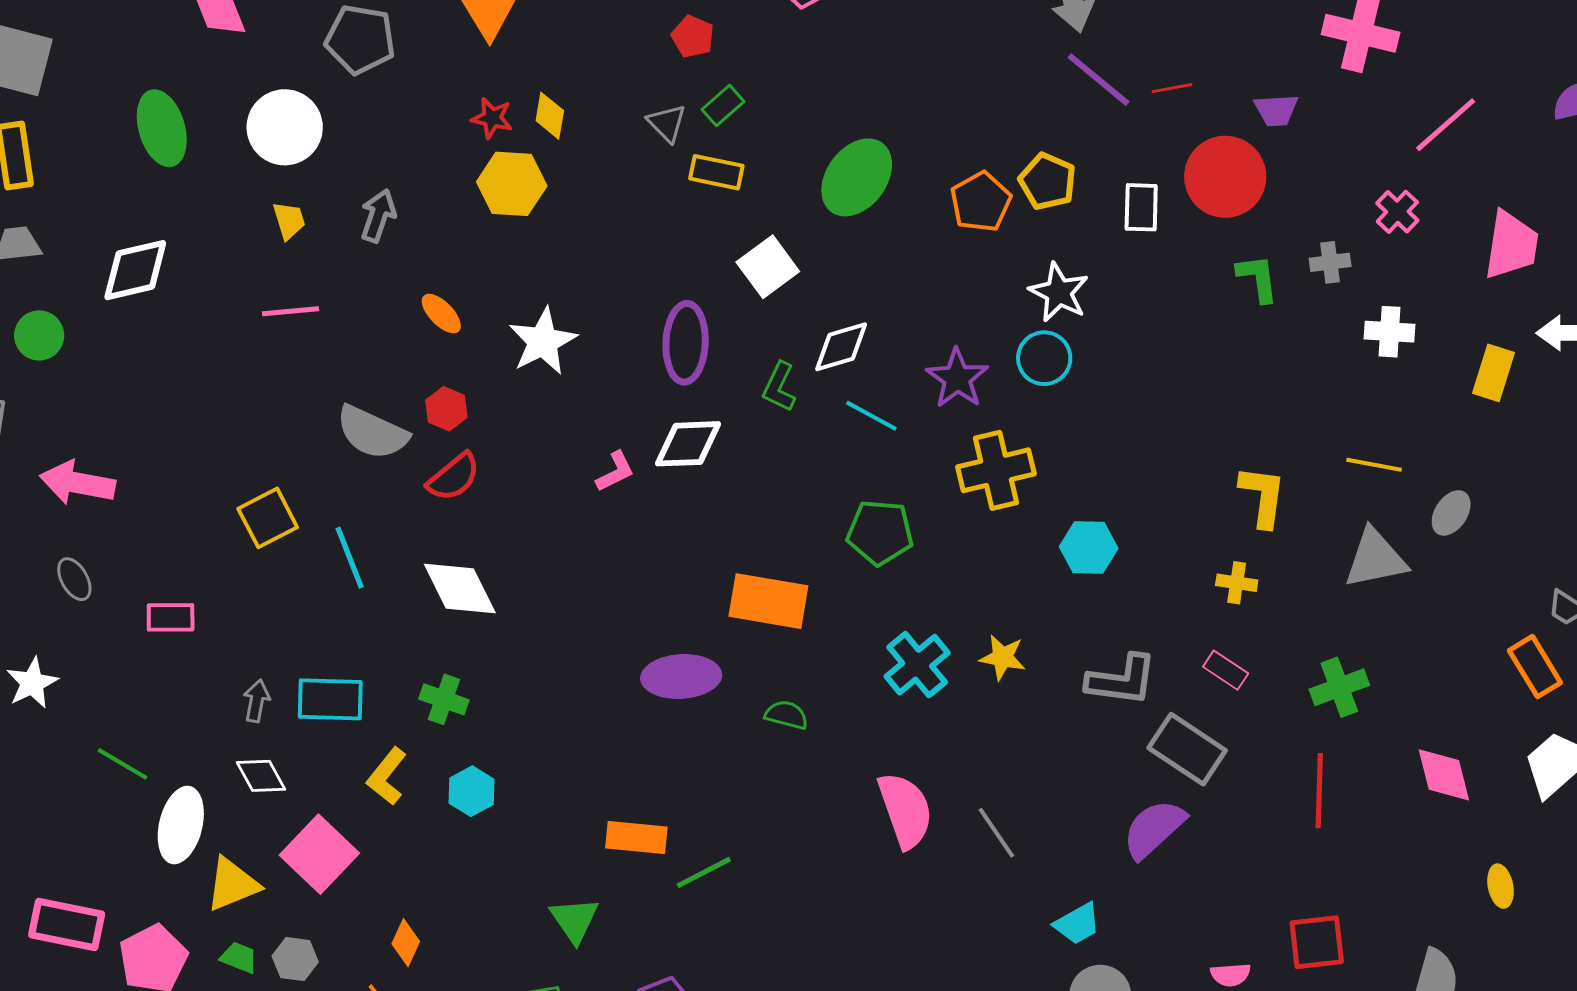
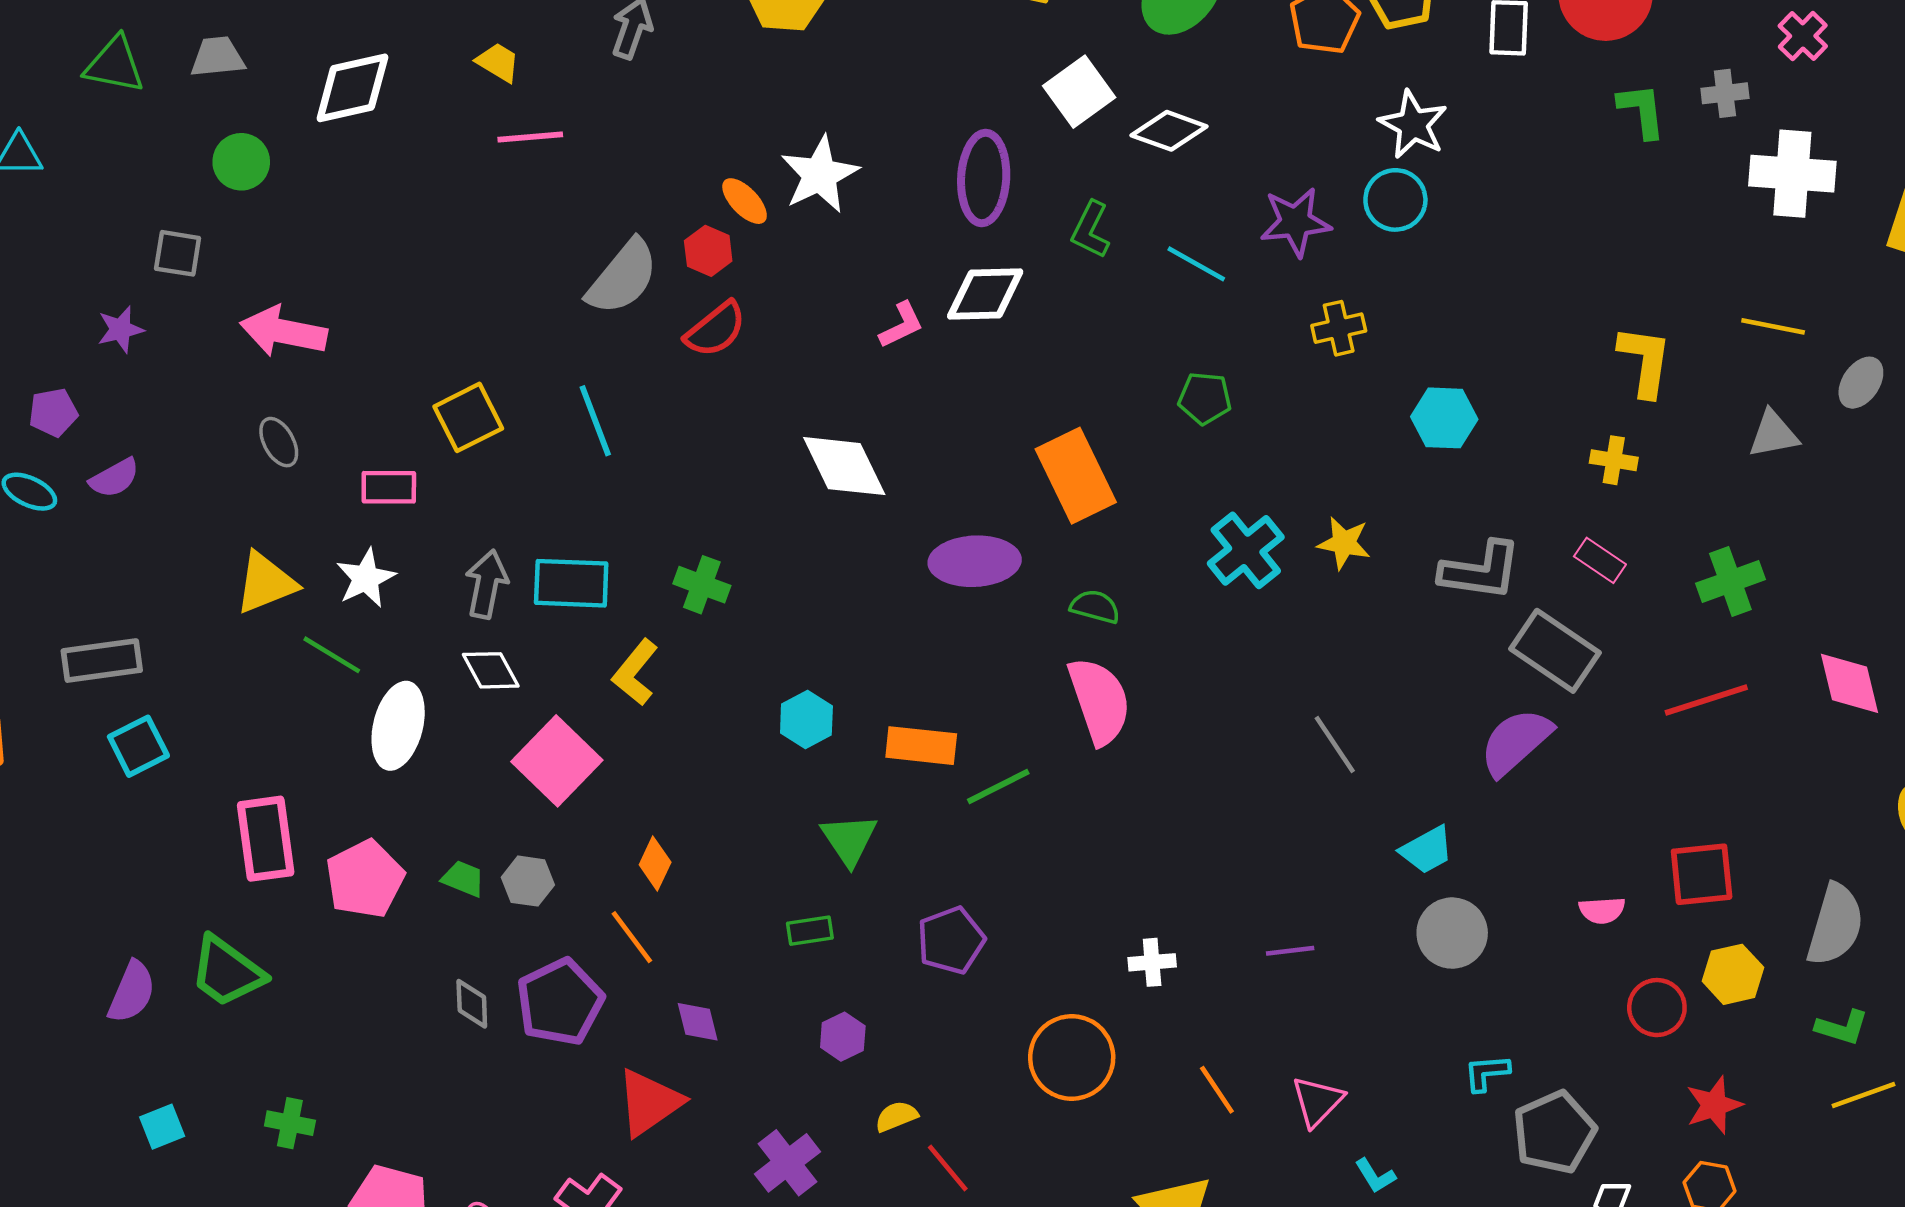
yellow trapezoid: (289, 220) -> (498, 62), moved, turned -42
orange ellipse: (441, 314) -> (745, 201), moved
white cross: (1390, 332) -> (1792, 174), size x1.5
white diamond: (841, 347) -> (1169, 131), moved, turned 36
purple star: (957, 378) -> (1295, 222), turned 30
gray semicircle: (372, 432) -> (623, 277), turned -76
yellow cross: (996, 470) -> (1339, 328), size x0.6
yellow square: (268, 518) -> (468, 417), moved
green pentagon: (880, 532) -> (1205, 398), size x0.7
gray triangle: (1375, 559) -> (1773, 434), size x0.7
white diamond: (460, 588) -> (844, 466), moved
orange rectangle: (768, 601) -> (1076, 476), turned 54
white star: (32, 683) -> (366, 578), moved
gray arrow: (257, 701) -> (487, 584), size x1.4
cyan hexagon: (472, 791) -> (806, 719), moved
red line: (1319, 791) -> (1706, 700), turned 70
pink semicircle: (905, 810) -> (1099, 701), moved
yellow triangle: (232, 884) -> (266, 583), moved
pink rectangle: (67, 925) -> (266, 839), turned 70

